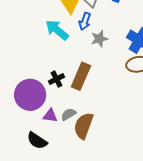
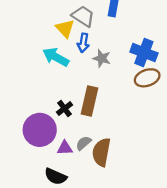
gray star: (99, 39) -> (102, 58), turned -30

